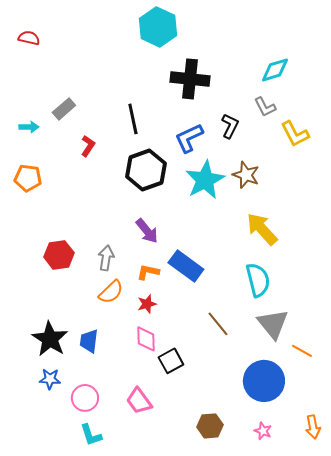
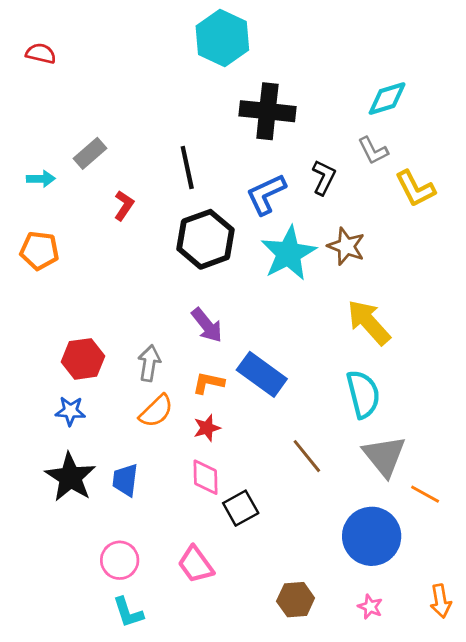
blue star: (50, 379) -> (70, 411), moved

